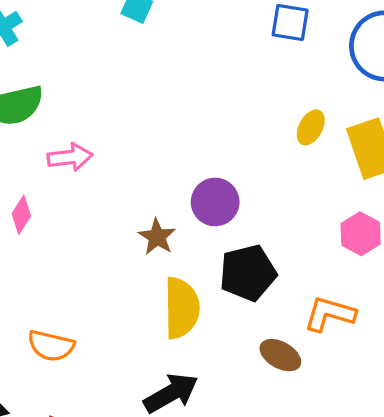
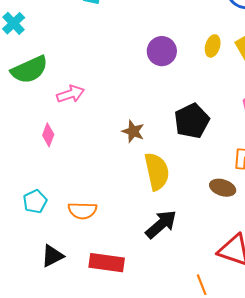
purple circle: (215, 202) -> (162, 51), moved
black pentagon: (248, 273) -> (192, 121), moved

